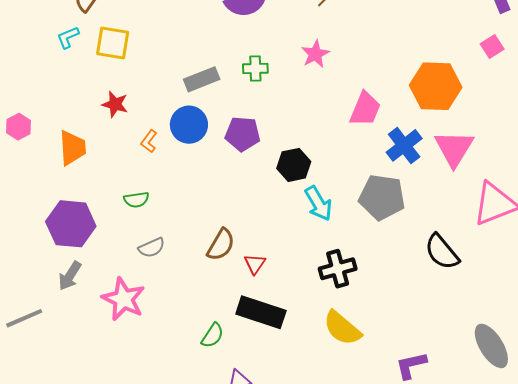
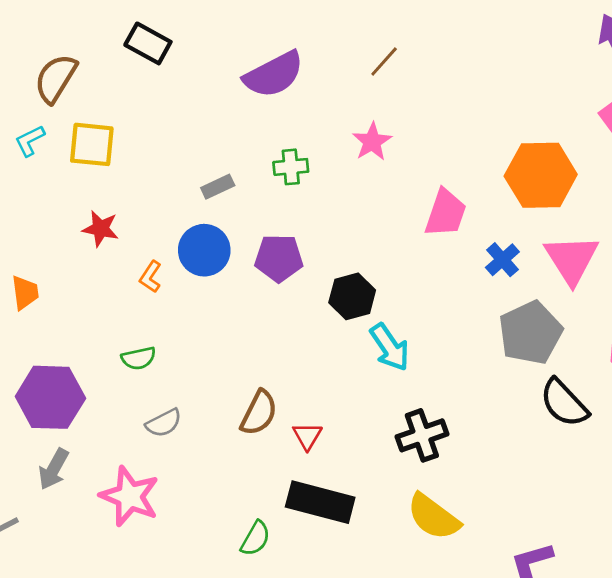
gray rectangle: (202, 79) -> (218, 187), size x0.7
blue cross: (404, 145) -> (502, 260), size x0.7
orange trapezoid: (72, 148) -> (25, 293), moved, size x0.7
gray pentagon: (382, 197) -> (530, 333), moved, turned -30

